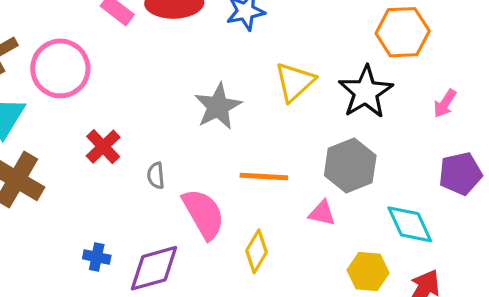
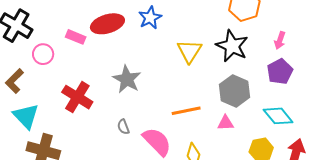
pink circle: (60, 68) -> (43, 54), moved, size x0.6
gray star: (218, 106) -> (127, 79), moved
red cross: (103, 147) -> (77, 97), moved, size x1.4
purple pentagon: (460, 174) -> (280, 72), moved

